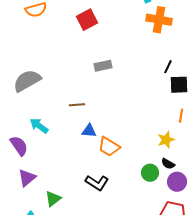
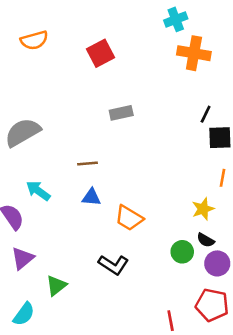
blue triangle: (89, 131) -> (91, 197), moved

